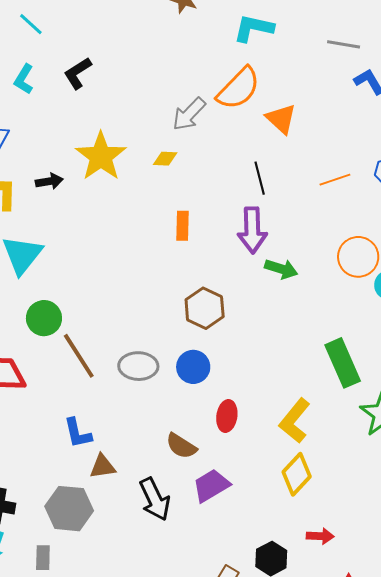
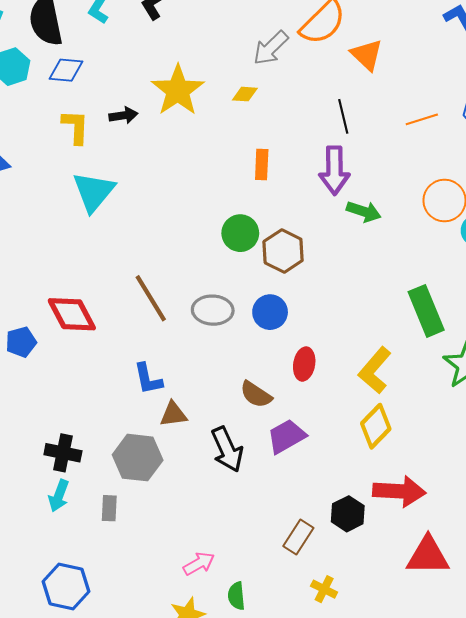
green circle: (44, 318) -> (240, 233), moved
red arrow: (320, 536) -> (399, 491), size x1.8

